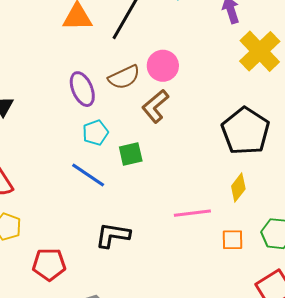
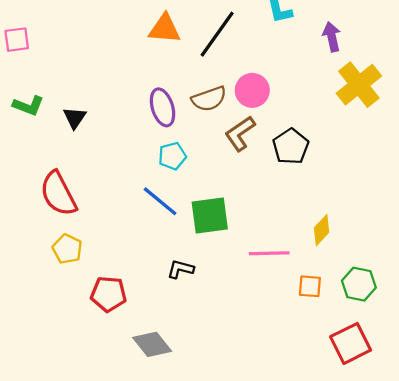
black pentagon: (246, 131) -> (291, 146), moved, size x0.7
green square: (131, 154) -> (210, 215), moved, size x1.5
black L-shape: (113, 235) -> (180, 269), size x0.7

